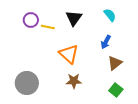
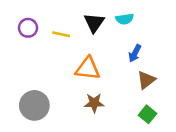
cyan semicircle: (110, 15) -> (125, 19), moved, turned 120
purple circle: (31, 20) -> (28, 28), moved
orange triangle: (69, 54) -> (88, 69), turned -35

